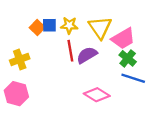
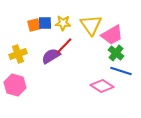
orange square: (37, 28) -> (34, 25), turned 32
red line: (70, 51) -> (64, 46), turned 54
purple semicircle: (87, 55) -> (51, 56), moved
pink diamond: (97, 95) -> (102, 86), moved

